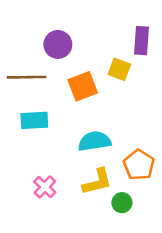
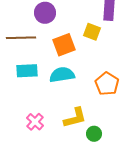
cyan semicircle: (94, 141) -> (62, 75), moved
orange pentagon: (139, 165) -> (107, 84), moved

